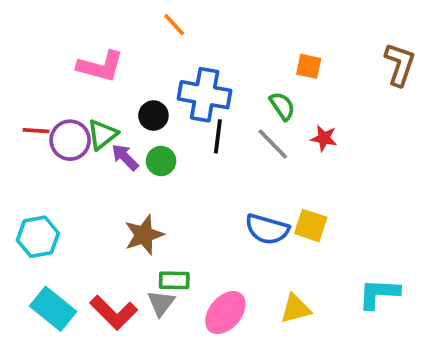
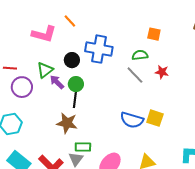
orange line: (174, 25) -> (70, 21), moved
green semicircle: (282, 106) -> (140, 55), turned -63
black line: (218, 136) -> (75, 99), moved
purple circle: (70, 140) -> (22, 87), moved
brown star: (144, 235) -> (67, 123), turned 30

